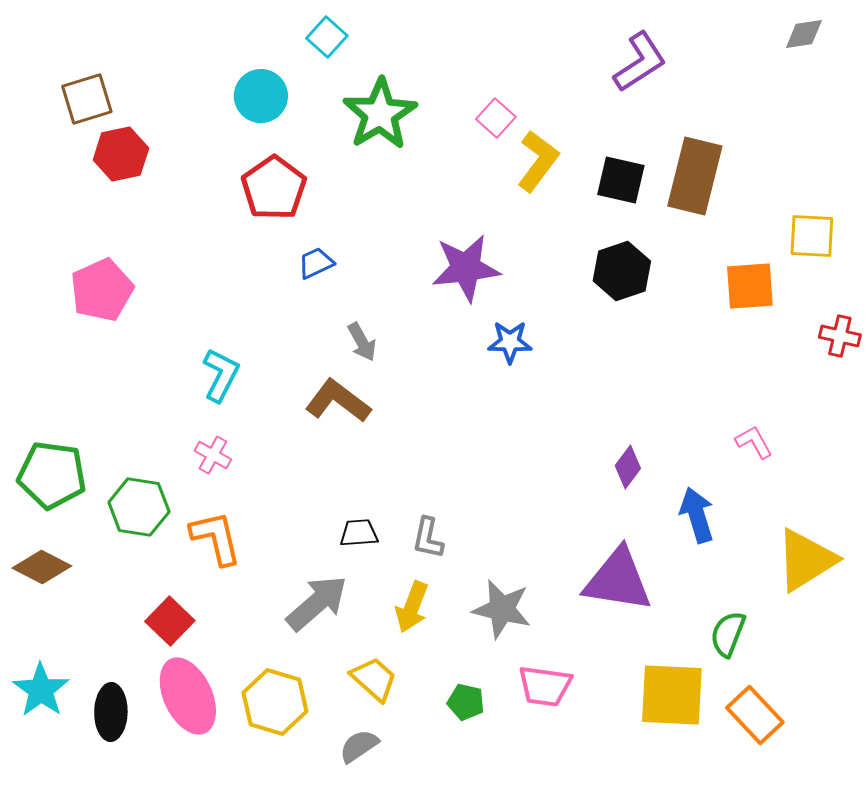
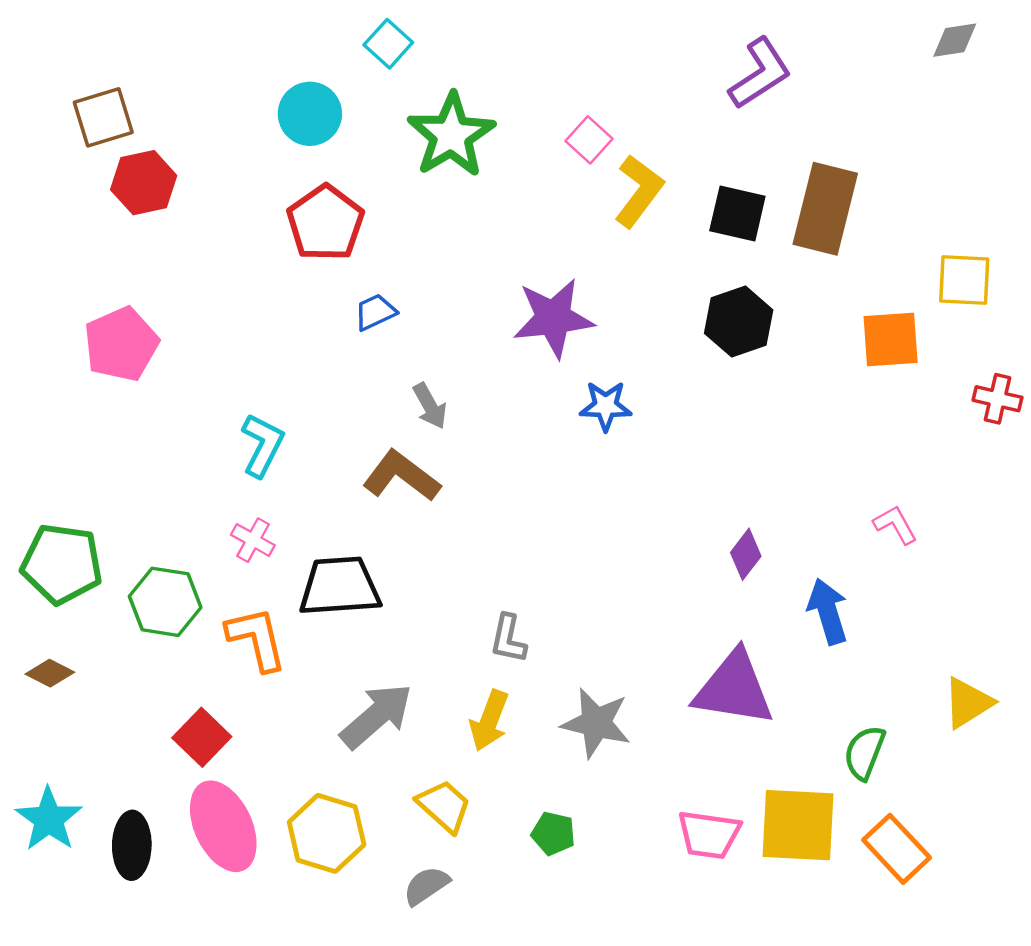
black trapezoid: (359, 533) -> (340, 586), moved, size x1.8
yellow triangle: (806, 560) -> (968, 703), moved, size x0.7
brown diamond: (42, 567) -> (50, 673), size x0.7
pink trapezoid: (545, 686) -> (709, 835), moved

